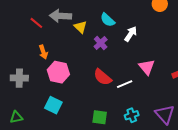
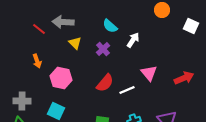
yellow triangle: (81, 27) -> (75, 43), moved
orange arrow: (43, 52) -> (37, 61), moved
red semicircle: (103, 77) -> (105, 83), turned -90
gray cross: (19, 78) -> (22, 101), moved

